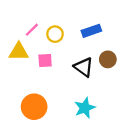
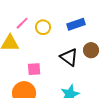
pink square: (45, 61) -> (34, 69), moved

